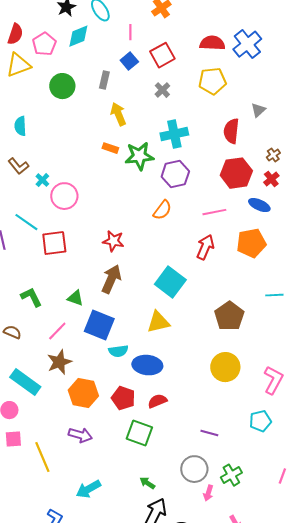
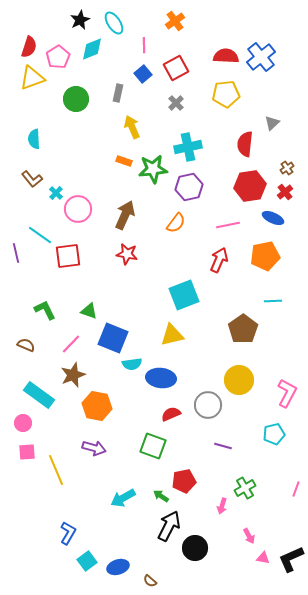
brown arrow: (111, 279) -> (125, 215), moved
cyan square: (170, 282) -> (184, 295), turned 32
cyan line: (274, 295) -> (273, 301), moved
red pentagon: (123, 398) -> (184, 481), moved, turned -30
gray circle: (194, 469) -> (208, 405), moved
cyan arrow: (88, 489) -> (123, 498), moved

